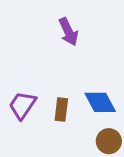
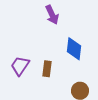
blue diamond: (100, 102) -> (74, 49), moved, turned 35

